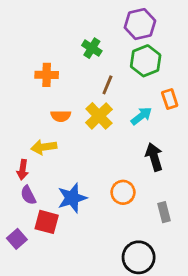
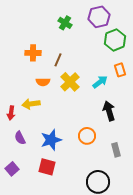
green cross: (92, 48) -> (65, 23), moved
green hexagon: (146, 61) -> (115, 40), moved
brown line: (107, 85) -> (58, 60), moved
red arrow: (23, 170) -> (11, 113), moved
red square: (47, 222) -> (47, 167), moved

